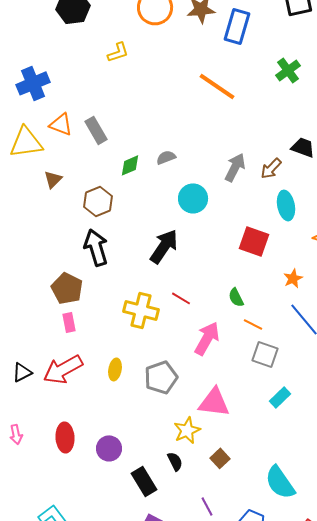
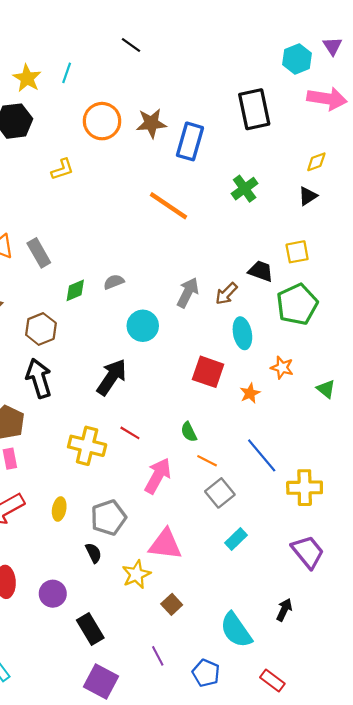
orange star: (293, 278) -> (250, 393), moved
gray square: (265, 354) -> (220, 493), turned 32
black semicircle: (175, 461) -> (93, 553), moved

